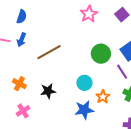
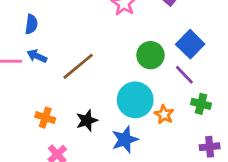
blue arrow: (22, 40) -> (37, 56), turned 104
cyan circle: (84, 83) -> (135, 100), size x1.6
blue star: (84, 110) -> (125, 140), moved

